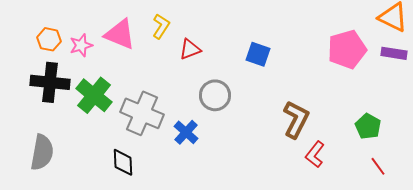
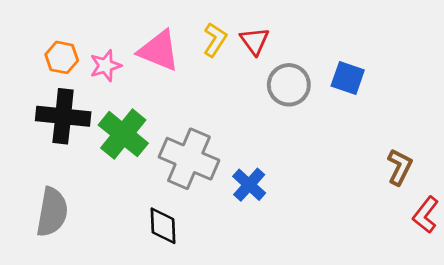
red triangle: (190, 49) -> (255, 41), moved, turned -45
gray circle: (215, 95) -> (289, 85), moved
brown L-shape: (296, 119) -> (400, 167), size x0.7

